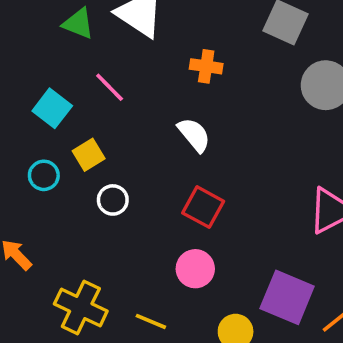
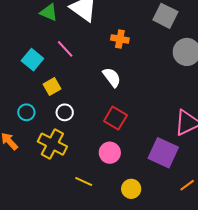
cyan circle: (44, 175) -> (26, 112), moved
purple square: (287, 297) -> (163, 153), moved
yellow cross: (81, 307) -> (52, 144), moved

